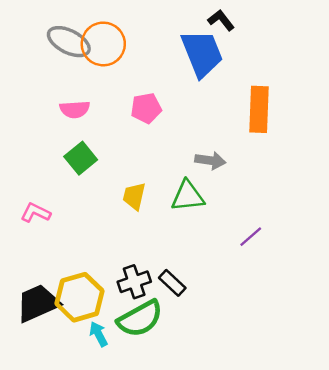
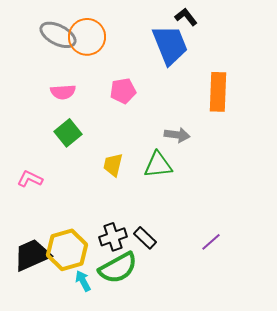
purple line: (251, 237) -> (211, 242), moved

